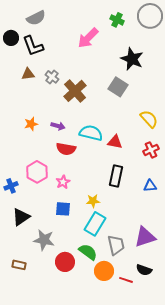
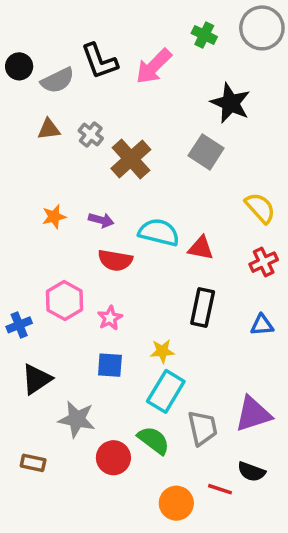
gray semicircle: (36, 18) -> (58, 80), moved
black L-shape: (33, 46) -> (99, 61), moved
orange circle: (104, 271) -> (176, 503), moved

